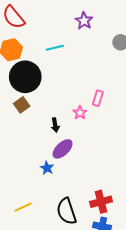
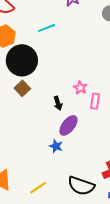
pink rectangle: (98, 98) -> (95, 101), moved
black semicircle: (67, 211) -> (81, 186), turned -44

